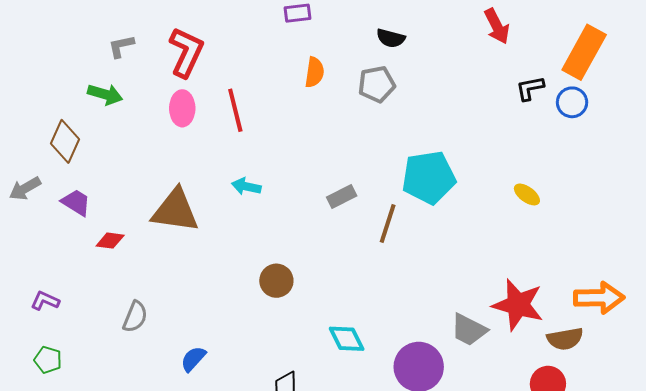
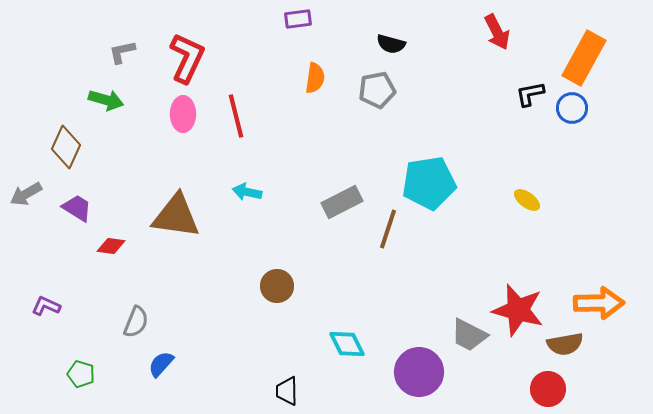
gray rectangle: (342, 197) -> (342, 202), size x1.4
blue semicircle: (193, 359) -> (161, 364), moved
green pentagon: (48, 360) -> (81, 374), moved

